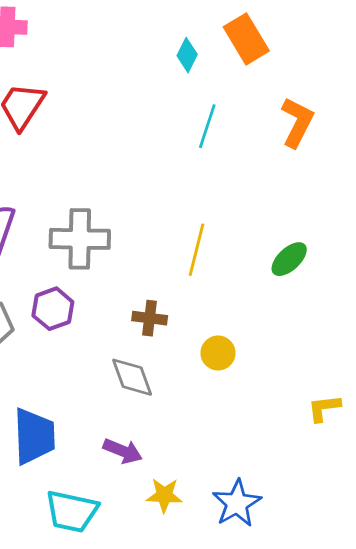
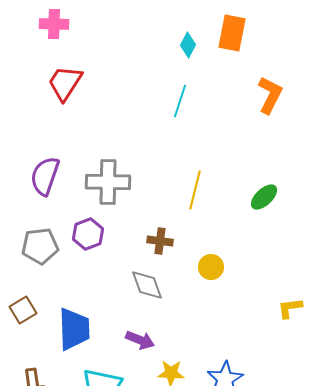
orange rectangle: (246, 39) -> (232, 33), turned 42
cyan line: (207, 126) -> (180, 101), moved

